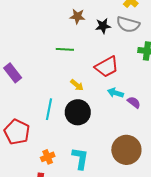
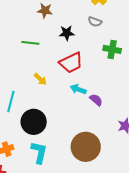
gray semicircle: (128, 24) -> (95, 22), size x0.6
black star: (103, 26) -> (67, 33), moved
black circle: (78, 112) -> (34, 122), moved

